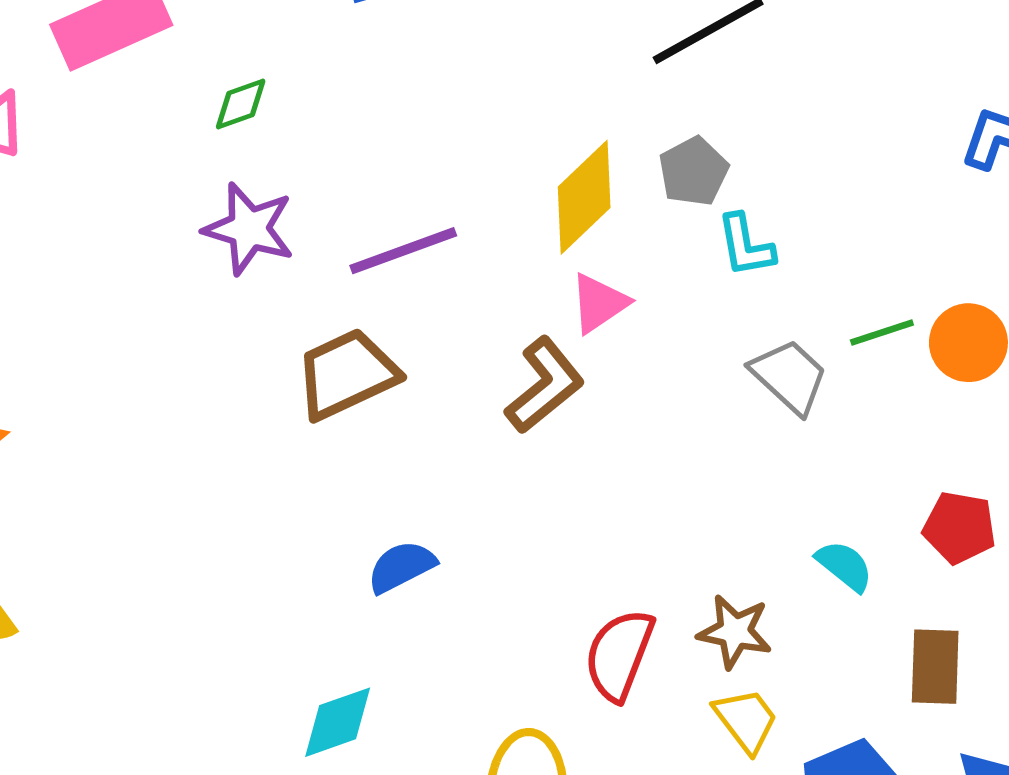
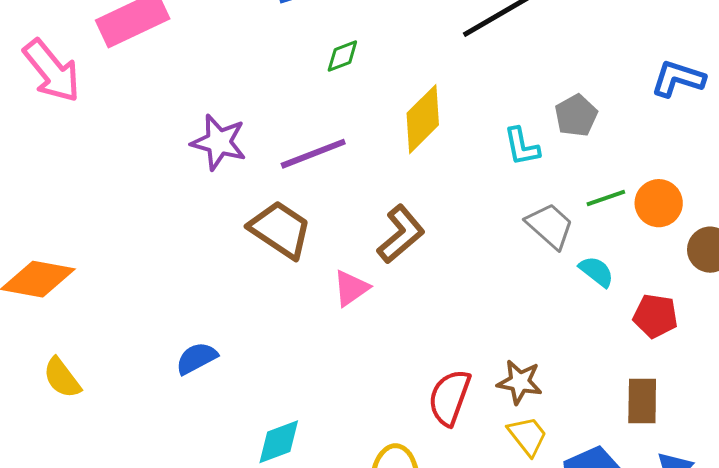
green diamond: (241, 104) -> (342, 56), moved
gray pentagon: (694, 171) -> (576, 116), moved
pink triangle: (599, 303) -> (351, 288), moved
brown trapezoid: (347, 374) -> (280, 230), turned 60
cyan semicircle: (845, 566) -> (596, 271), moved
blue semicircle: (401, 567) -> (196, 358), moved

